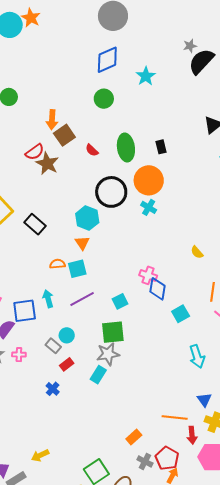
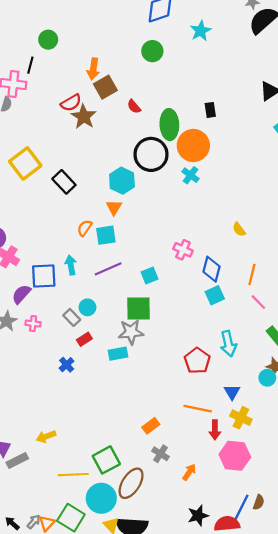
green ellipse: (126, 148) -> (169, 125), moved
orange semicircle: (57, 264) -> (85, 228), turned -56
blue diamond: (158, 289) -> (212, 269), moved
cyan rectangle: (98, 375) -> (118, 354), turned 42
red pentagon: (167, 458) -> (197, 361), moved

